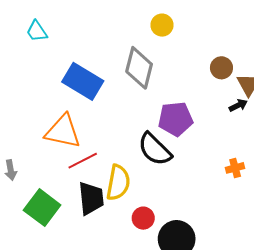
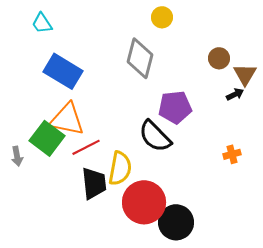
blue rectangle: (83, 81) -> (63, 71), moved
green square: (42, 208) -> (47, 138), moved
red circle: (143, 218) -> (144, 202), size x2.0

